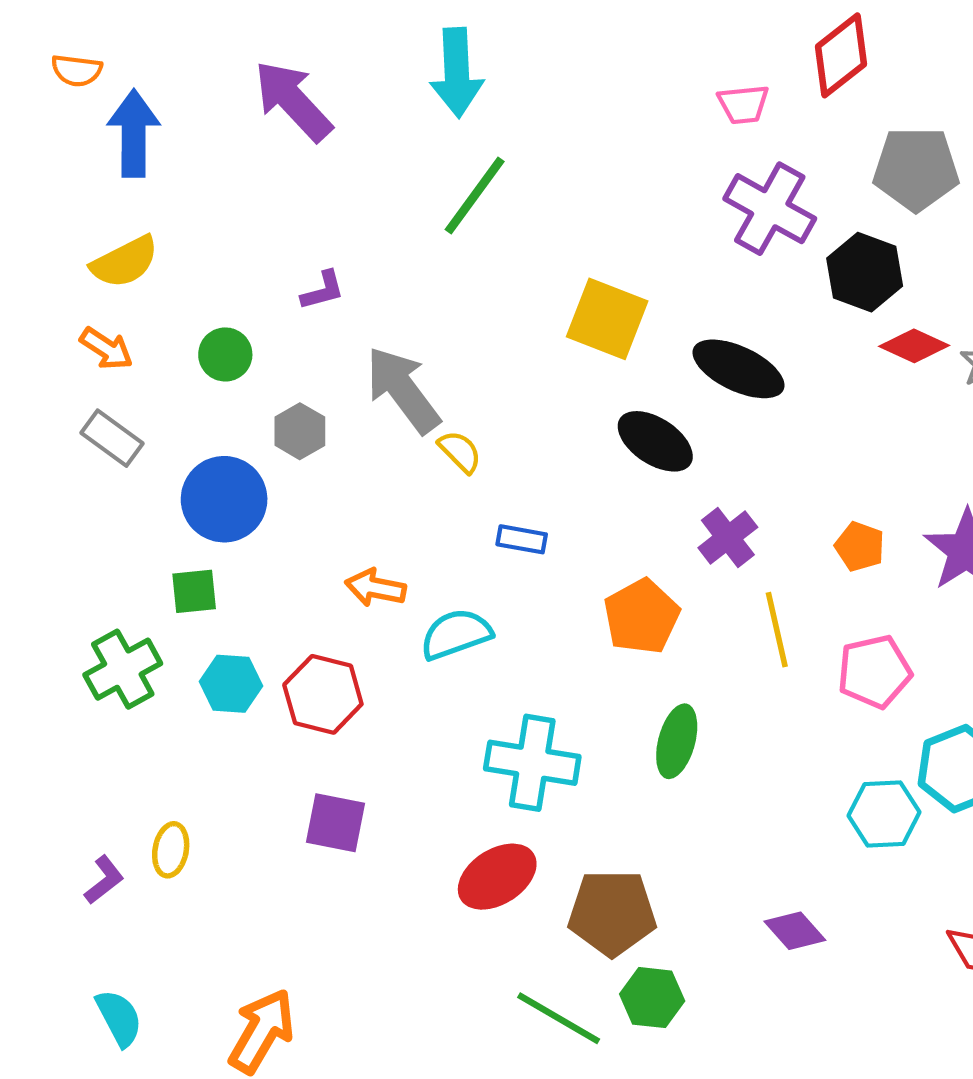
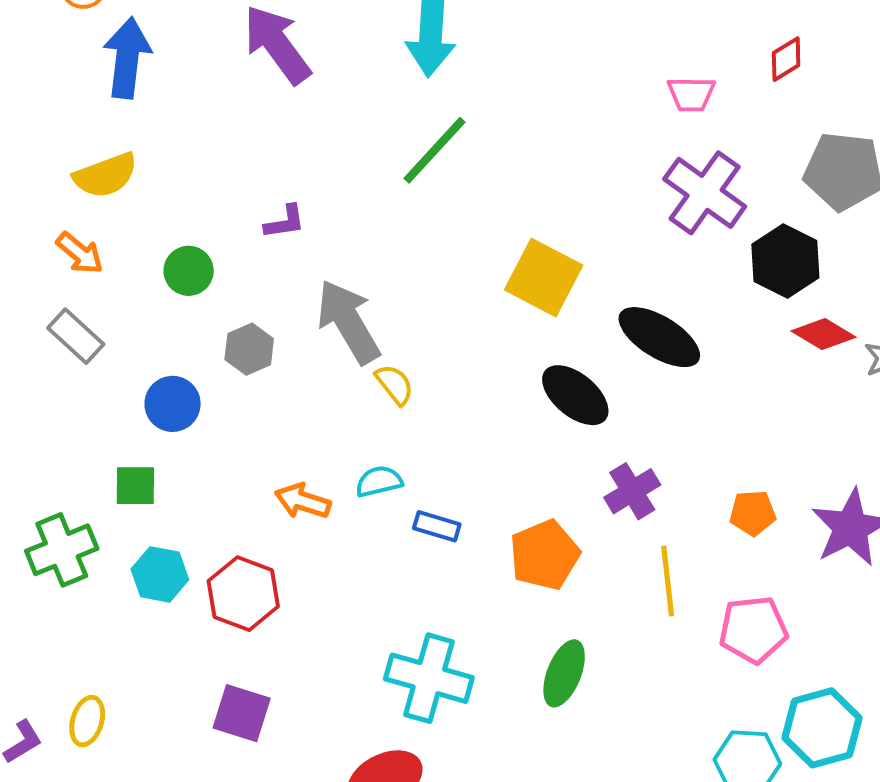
red diamond: (841, 55) -> (786, 59), size x0.6
blue circle: (224, 499) -> (173, 404), size x0.7
blue rectangle: (522, 539) -> (437, 526), moved
orange pentagon: (860, 546) -> (753, 513), turned -30
cyan semicircle: (456, 634) -> (379, 481), moved, size x0.7

